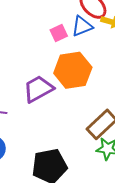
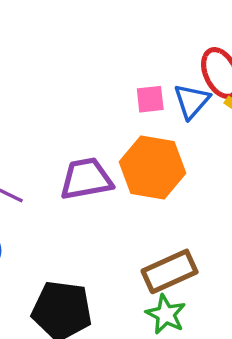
blue triangle: (82, 26) -> (192, 101), turned -45

